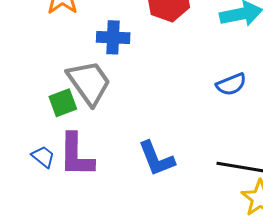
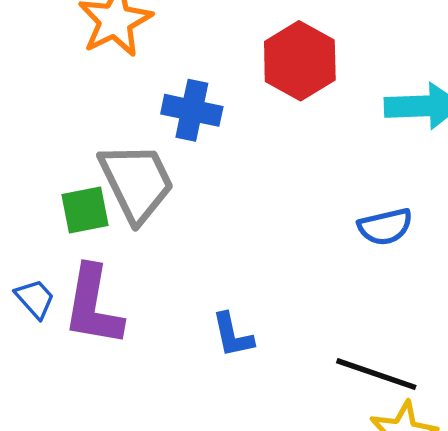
blue L-shape: (156, 159) -> (233, 335), size x0.7

